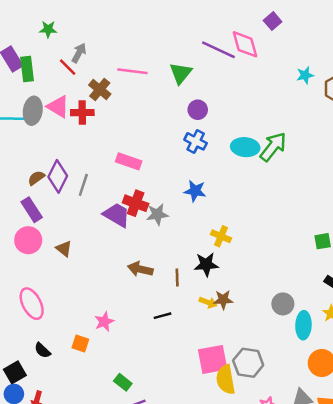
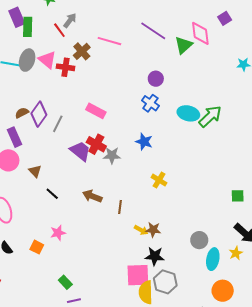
purple line: (218, 50) -> (153, 31), moved
green triangle: (181, 73) -> (184, 45), moved
black star: (206, 264) -> (155, 256), moved
black line: (163, 316) -> (52, 194), moved, turned 48

